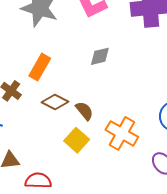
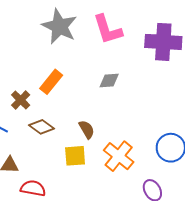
brown diamond: (55, 102) -> (41, 127), moved
yellow square: (77, 140) -> (75, 156), turned 35

